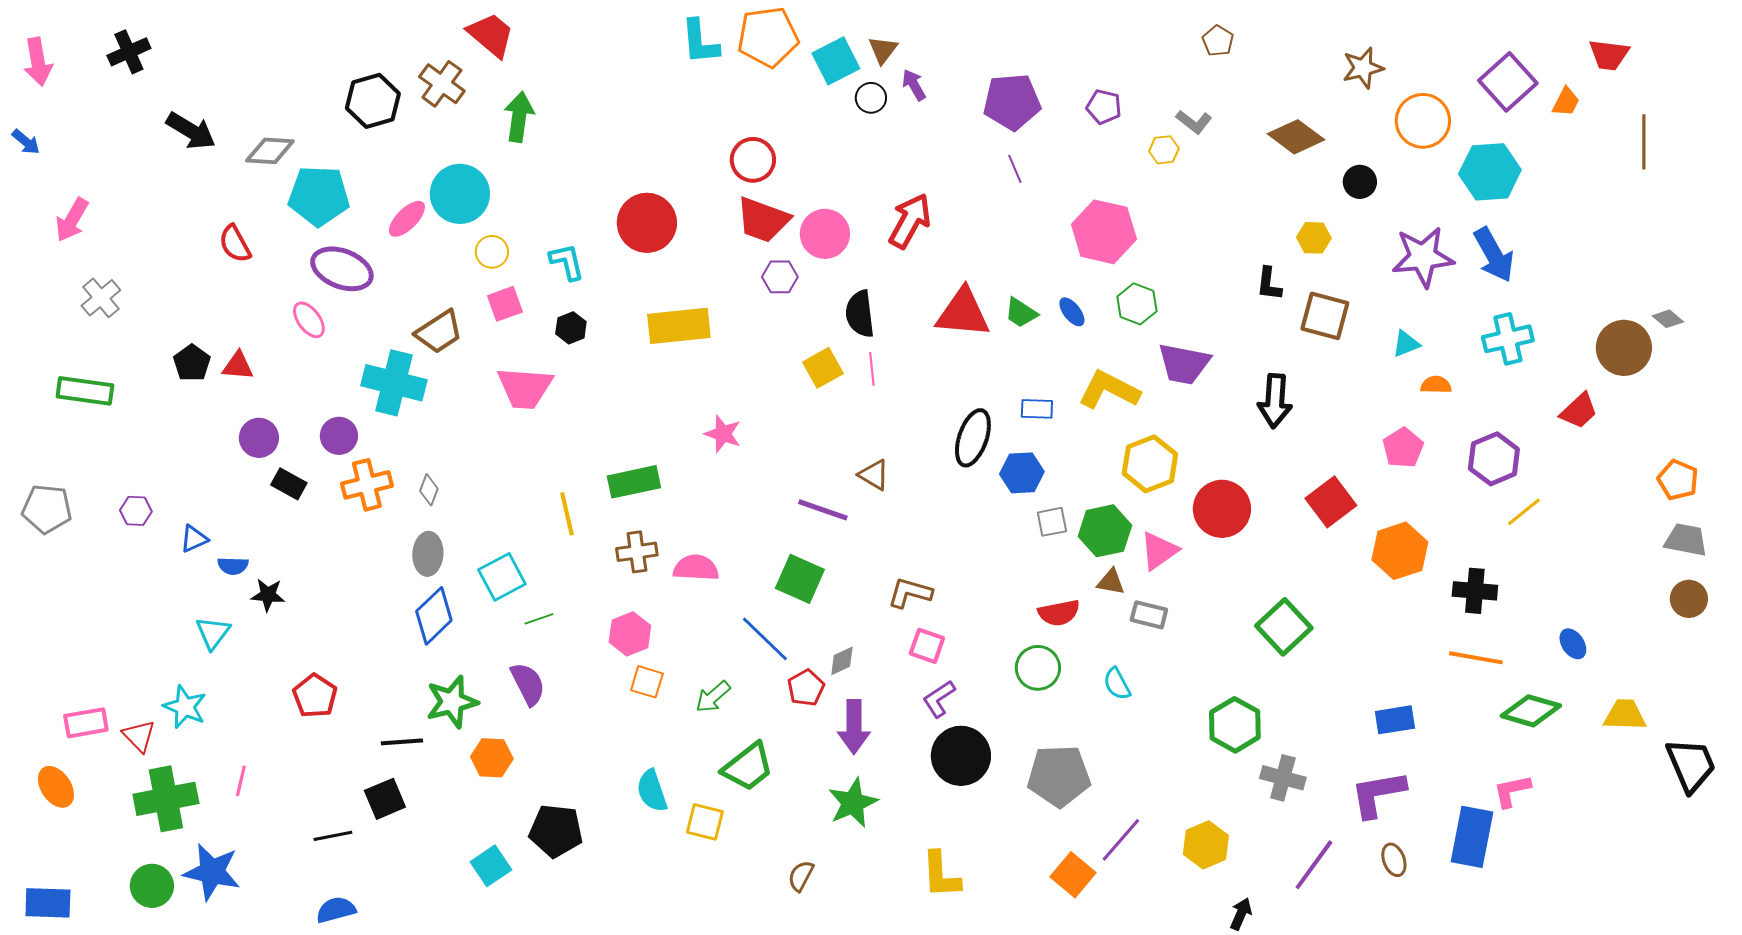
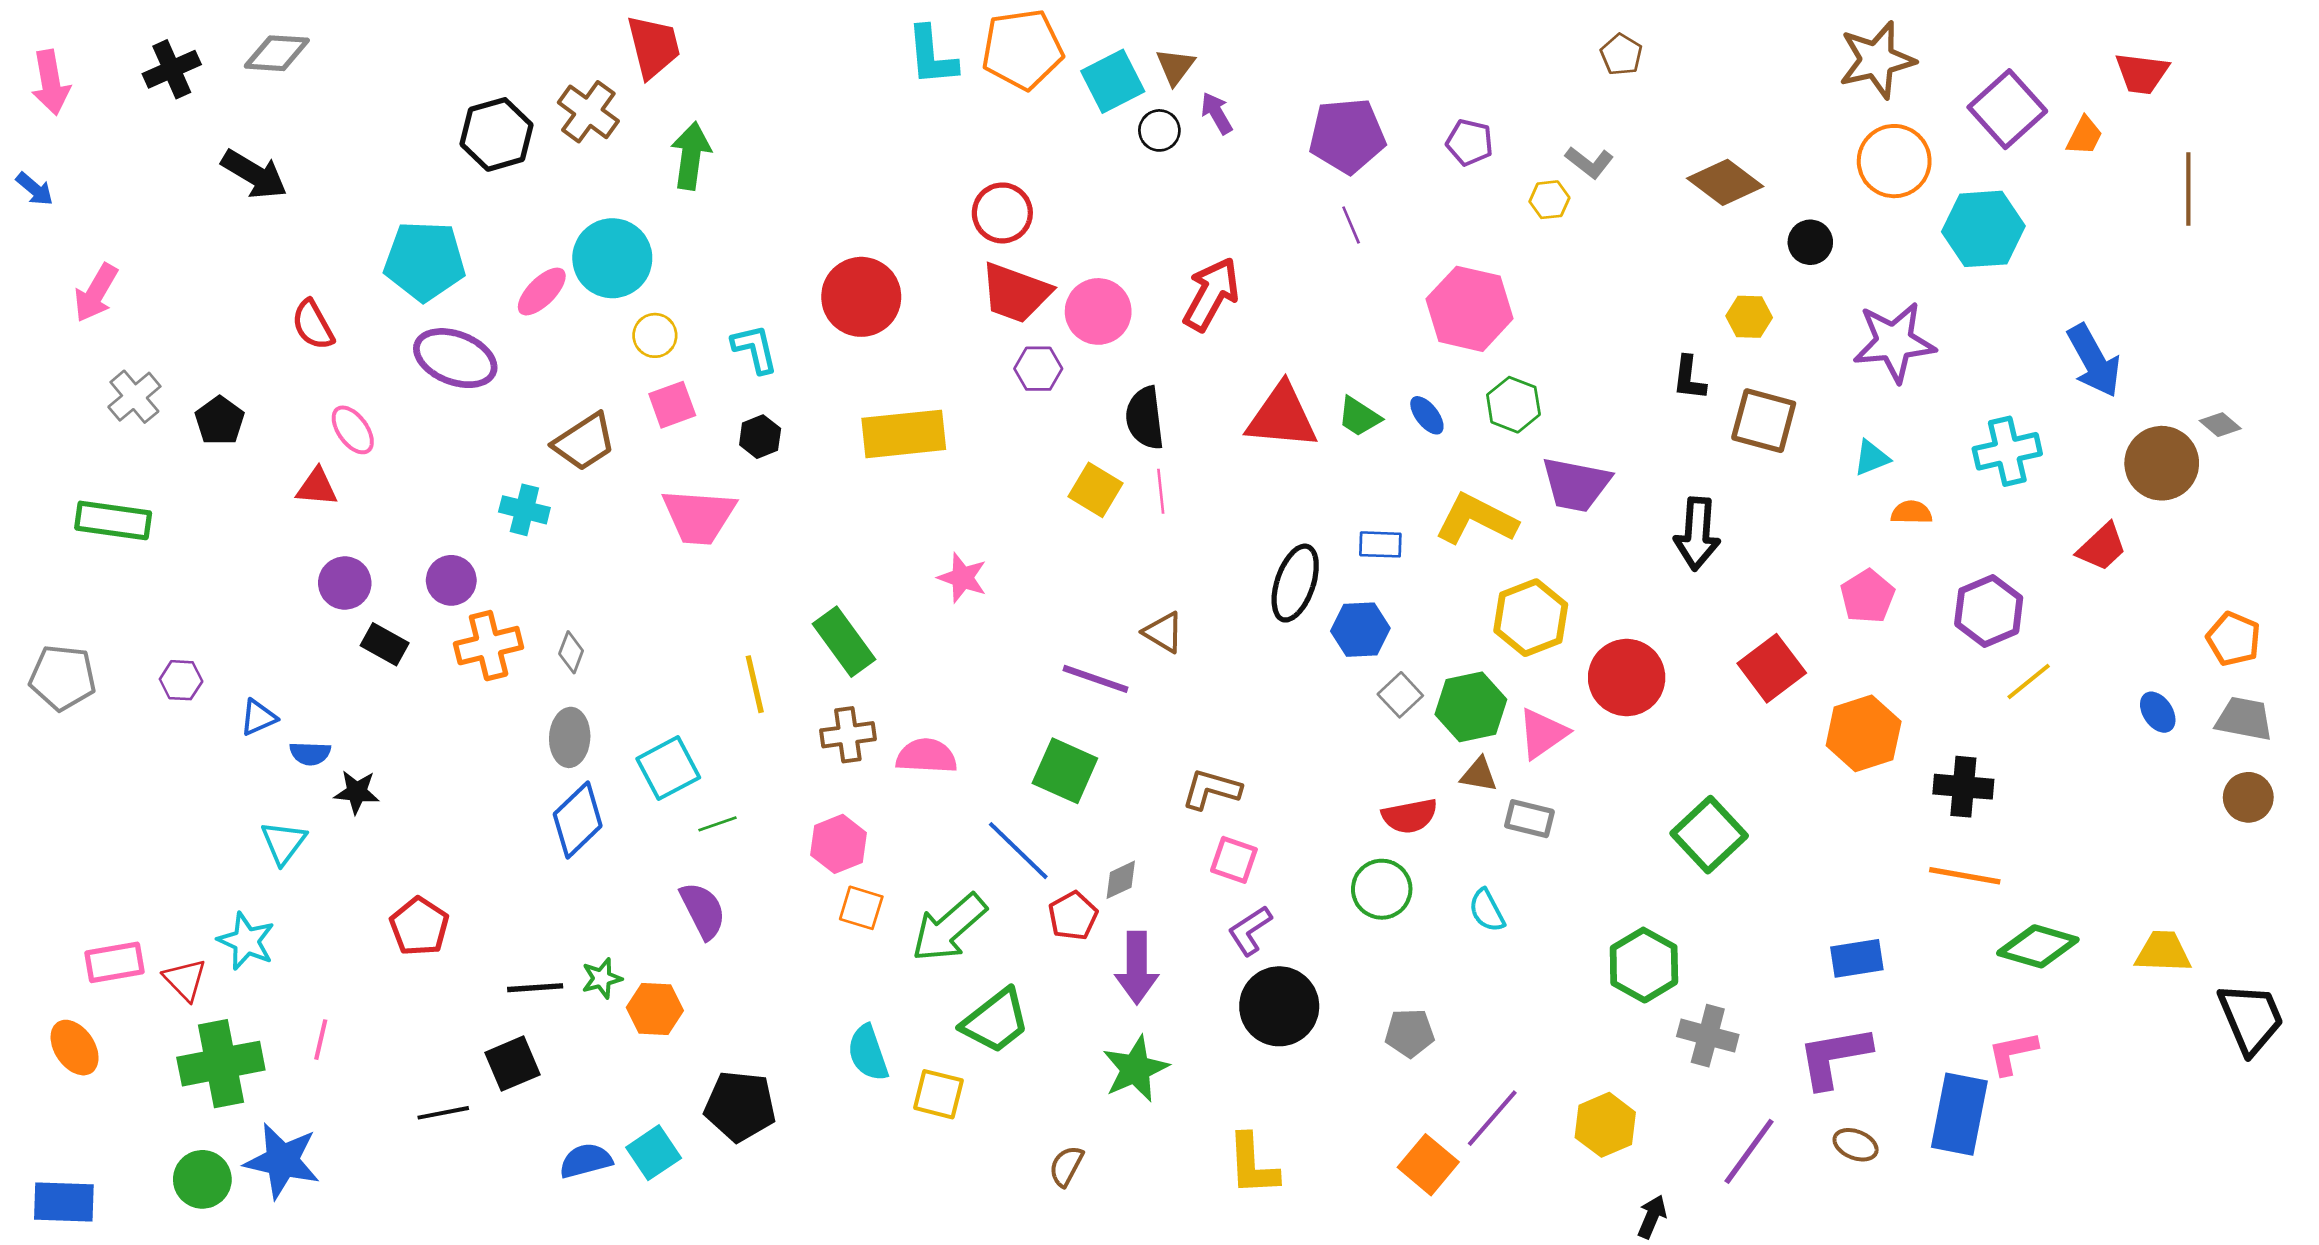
red trapezoid: (491, 35) -> (654, 47), turned 36
brown star: (1363, 68) -> (1877, 60), moved, size x1.4
gray diamond: (270, 151) -> (277, 53), moved
blue arrow: (1494, 255) -> (2094, 361), moved
pink ellipse: (309, 320) -> (353, 430), moved
black pentagon: (192, 363) -> (220, 421), moved
yellow square: (823, 368) -> (1096, 490), turned -30
cyan cross: (394, 383) -> (524, 510), size x0.6
green rectangle: (634, 482) -> (844, 642), turned 66
gray square: (1052, 522) -> (1400, 695), turned -32
blue ellipse: (1573, 644) -> (2158, 712), moved
green arrow: (713, 697) -> (949, 928), size x1.6
green star: (452, 702) -> (602, 978), moved, size x0.6
gray pentagon: (1059, 776) -> (1410, 1033), size x0.6
brown ellipse: (1394, 860) -> (1856, 1145), turned -48
blue semicircle: (336, 910) -> (586, 1161), moved

